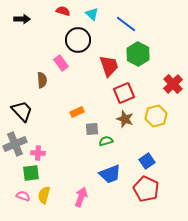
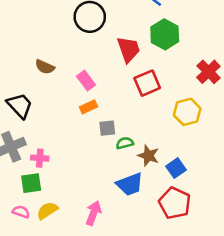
pink rectangle: (61, 63) -> (86, 81), moved
brown semicircle: (42, 80) -> (45, 67), turned 119
brown star: (125, 119) -> (148, 156), moved
yellow semicircle: (44, 195) -> (47, 211), turned 42

